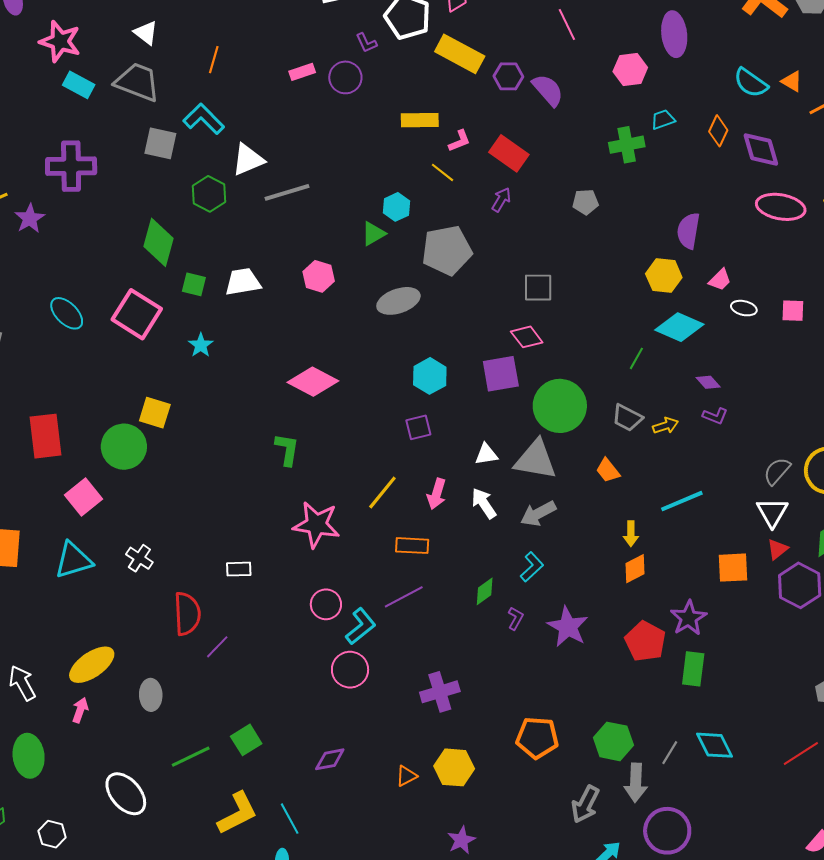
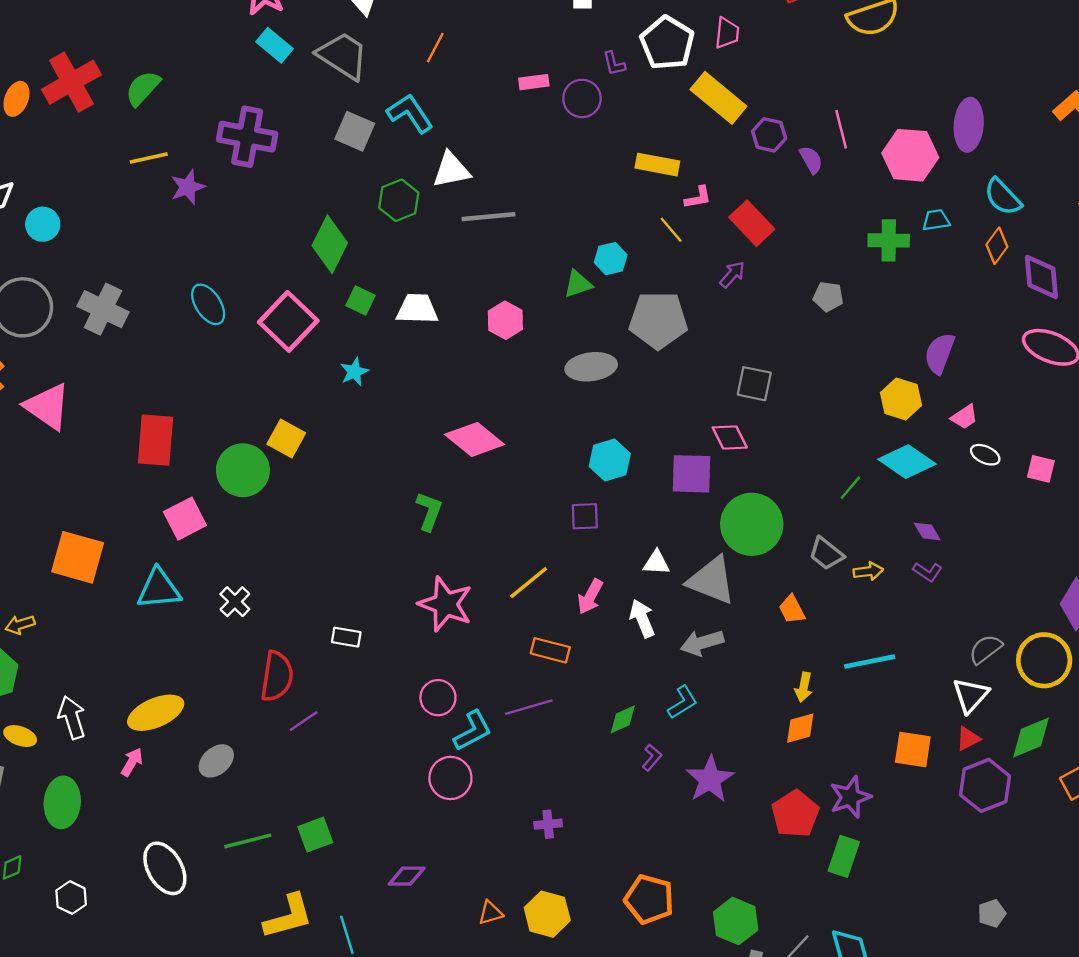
pink line: (567, 24) -> (841, 129), moved
pink hexagon: (630, 70) -> (910, 155), size x1.4
cyan semicircle: (751, 83) -> (1003, 197), moved
purple semicircle: (548, 90) -> (811, 160), size x0.7
purple cross: (440, 692) -> (548, 824), size x0.6
gray ellipse: (151, 695) -> (216, 761), turned 40

